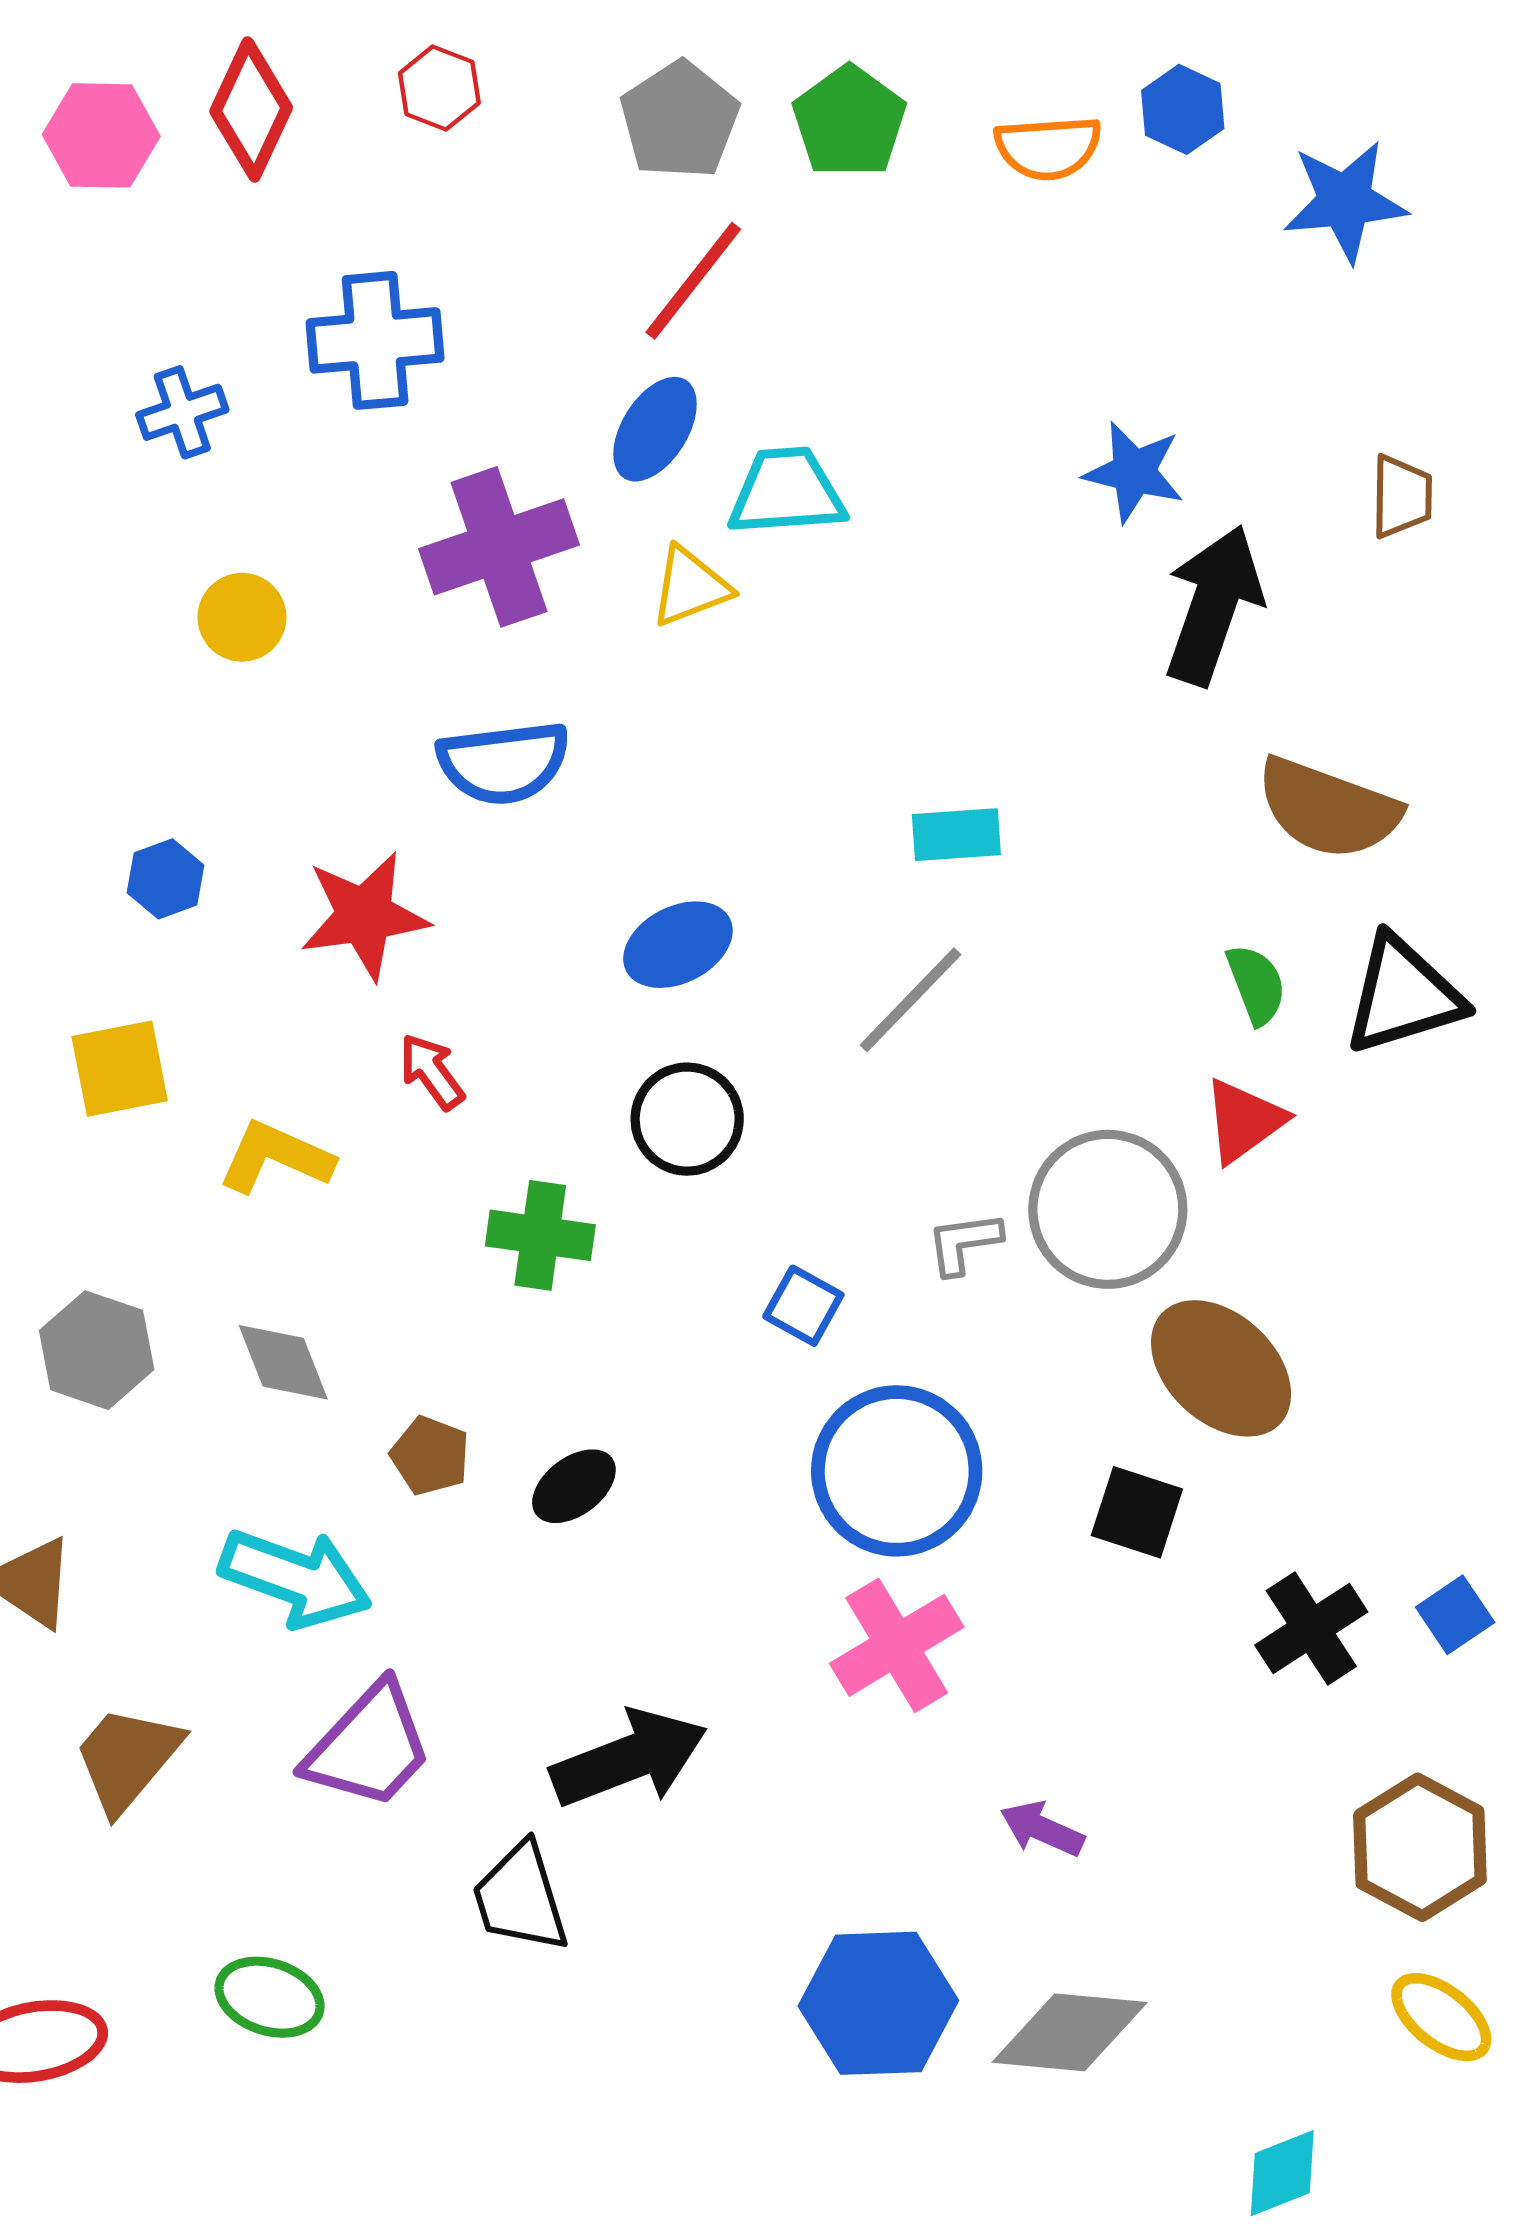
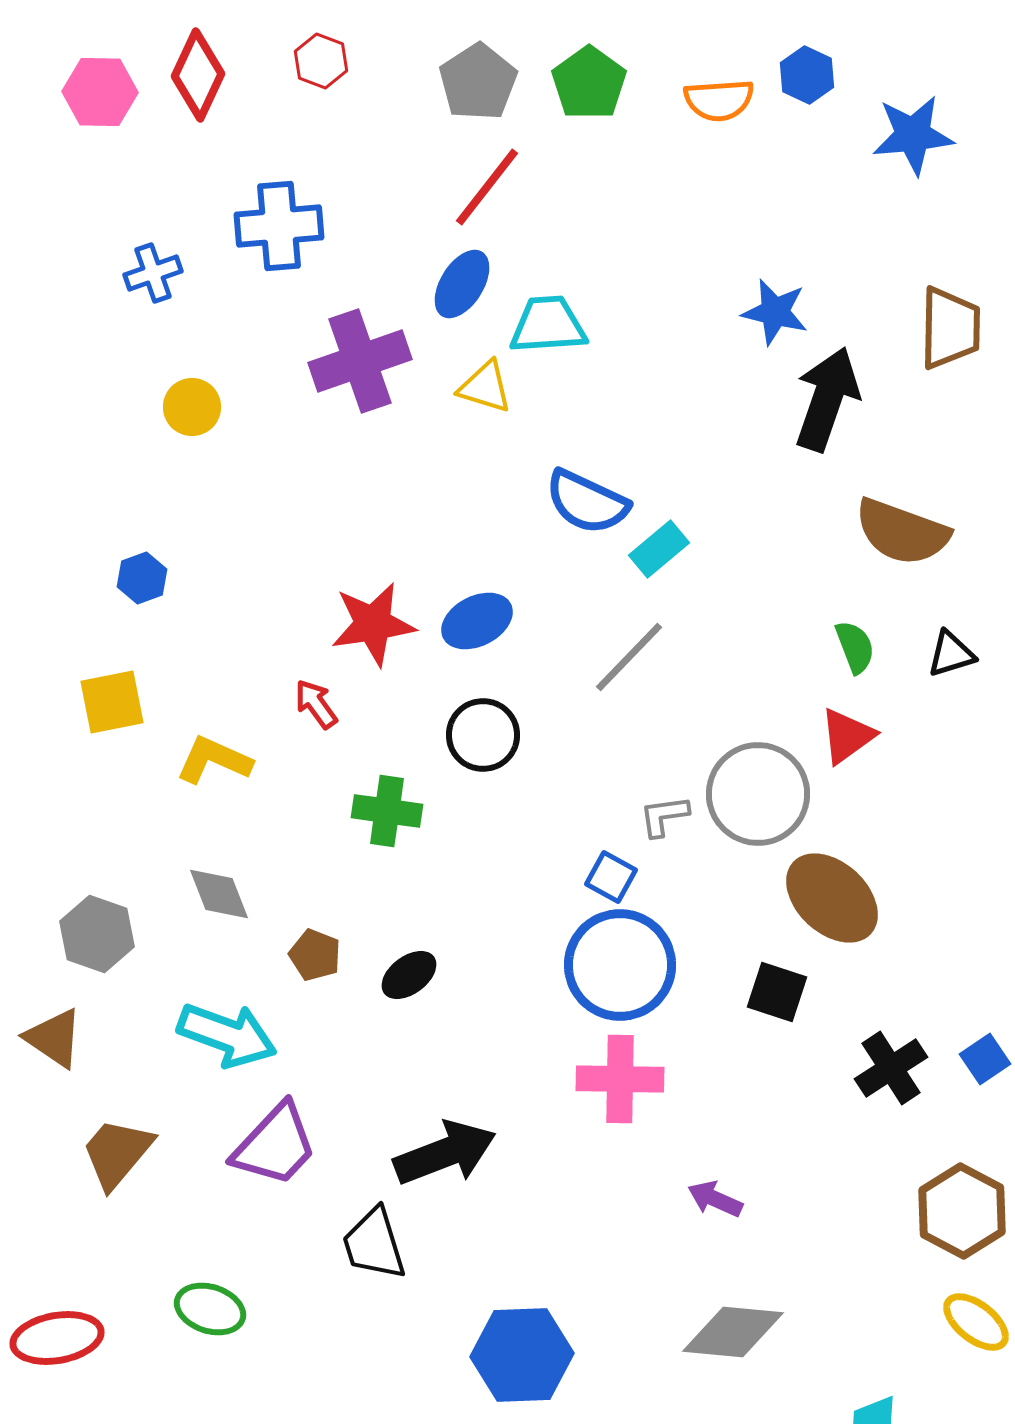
brown trapezoid: (1402, 496) -> (950, 328), size x1.5
yellow triangle: (690, 587) -> (485, 387), turned 38
blue semicircle: (504, 763) -> (587, 502), moved, turned 32
cyan rectangle: (956, 835) -> (659, 549), turned -36
red star: (364, 916) -> (373, 624), moved
black triangle: (1403, 995) -> (951, 654), size x0.6
blue square: (803, 1306) -> (611, 877), moved
gray hexagon: (97, 1350) -> (97, 934), moved
pink cross: (897, 1645) -> (620, 1079), turned 32
blue hexagon: (878, 2003) -> (522, 1355), moved

